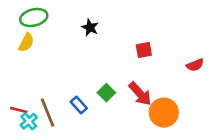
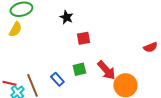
red square: (144, 50) -> (83, 38), moved
green square: (106, 93) -> (79, 69), turned 32

